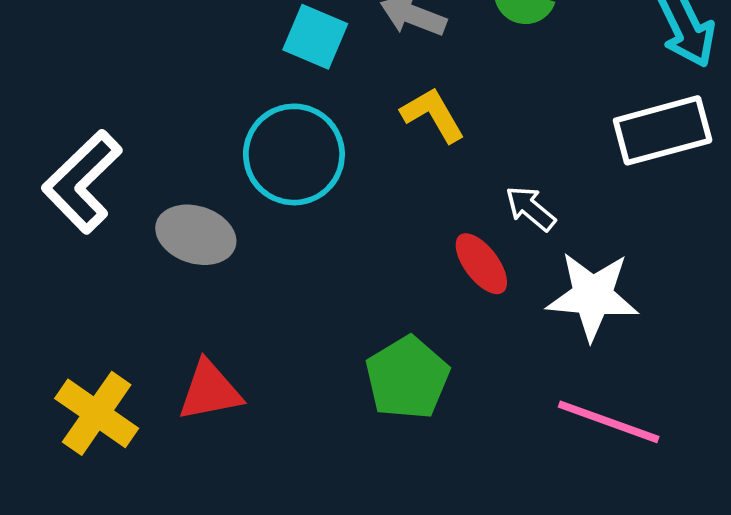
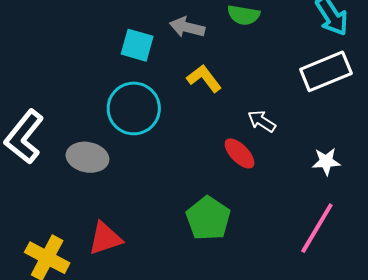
white star: (593, 296) -> (326, 161), moved, size x0.6
pink line: (609, 422) -> (317, 228), turned -72

